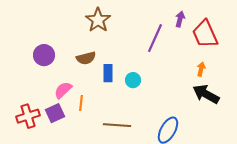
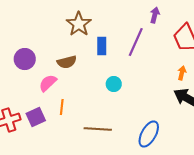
purple arrow: (180, 19) -> (155, 15), moved
blue rectangle: (108, 73) -> (102, 46), moved
pink semicircle: (63, 90) -> (48, 83), moved

